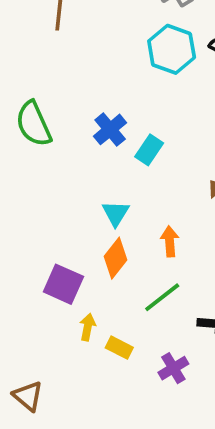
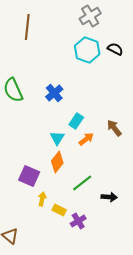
cyan rectangle: (149, 150) -> (76, 121), moved
orange arrow: (170, 241) -> (86, 139), moved, turned 56
purple cross: (173, 368) -> (78, 221), moved

